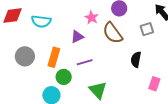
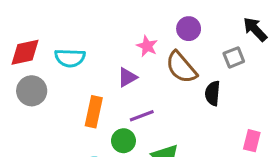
gray circle: (25, 56) -> (32, 91), moved
black semicircle: (136, 60) -> (213, 93), moved
green circle: (64, 77) -> (123, 141), moved

